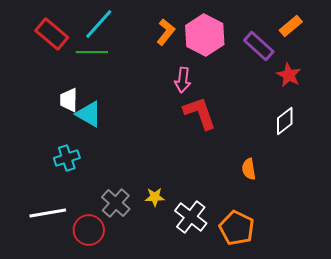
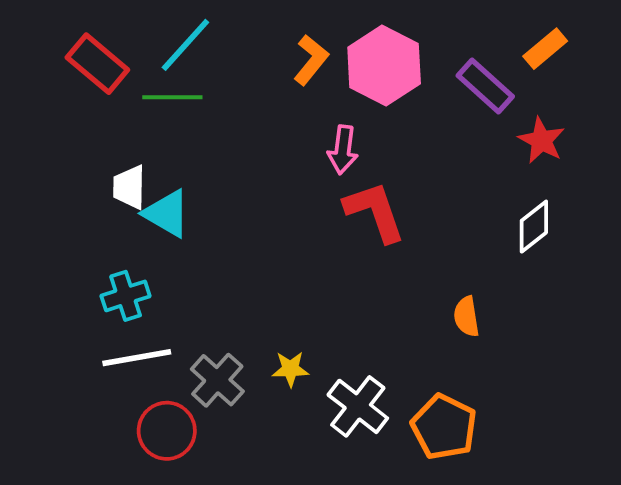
white line: (48, 213) -> (137, 358), moved

